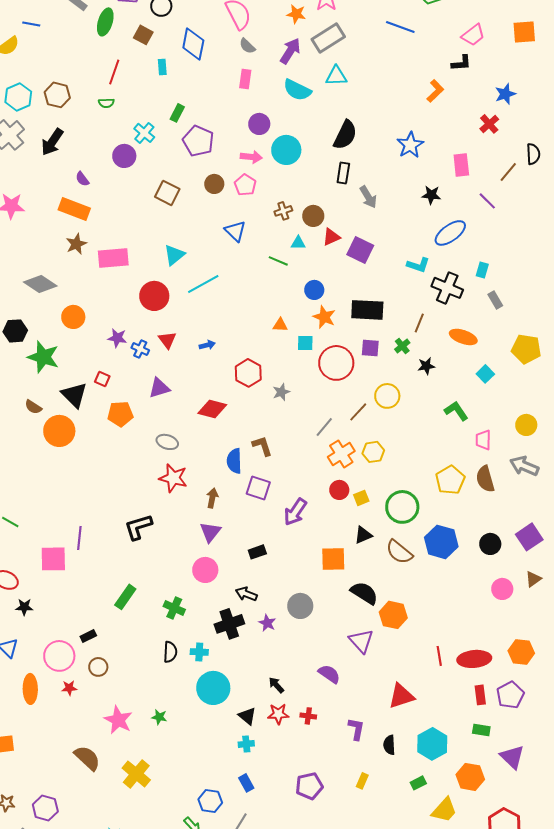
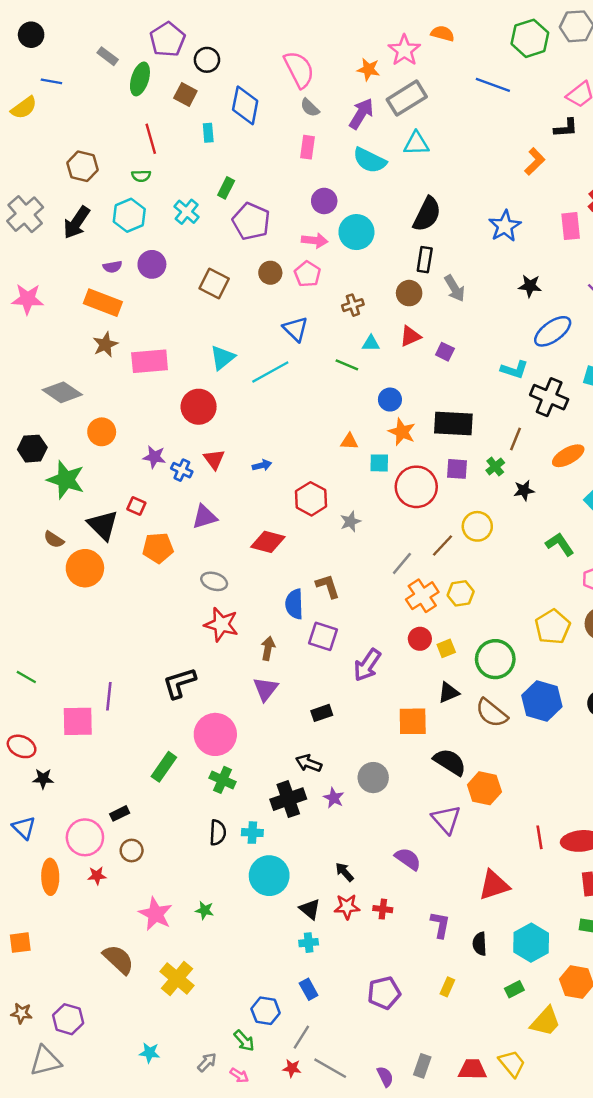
red line: (114, 72) -> (151, 139), turned -35
cyan hexagon: (18, 97) -> (129, 215), moved
purple circle: (124, 156) -> (152, 264), moved
pink rectangle: (461, 165) -> (571, 226), moved
purple semicircle: (82, 179) -> (112, 267), turned -63
brown circle: (313, 216) -> (409, 293), moved
purple square: (360, 250) -> (445, 352), size x0.6
cyan line: (203, 284) -> (270, 372), moved
orange ellipse: (463, 337) -> (568, 456), turned -48
pink circle: (205, 570) -> (215, 734), moved, size x1.4

